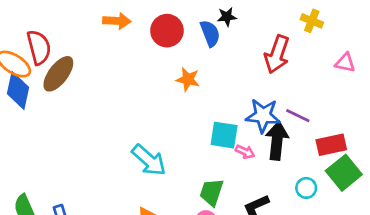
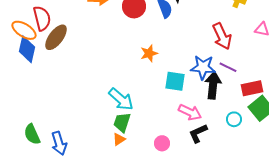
red arrow: (277, 54) -> (222, 36), moved, turned -44
orange star: (188, 79) -> (149, 53), moved, turned -30
pink arrow: (245, 152) -> (190, 112), moved, size x1.6
green trapezoid: (212, 192) -> (122, 122), moved

